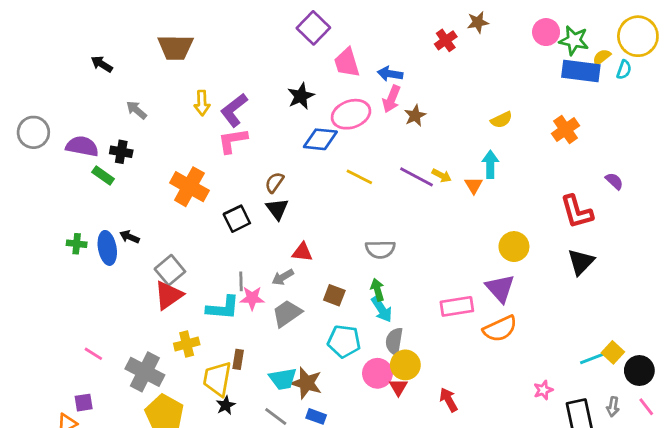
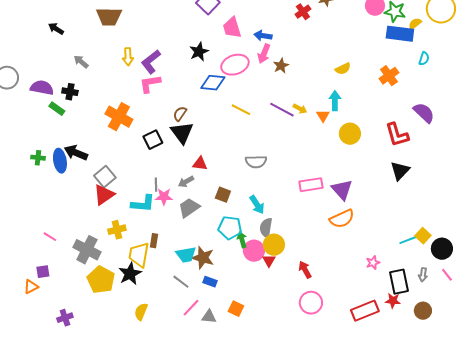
cyan semicircle: (624, 70) -> (424, 59), moved
purple semicircle: (614, 181) -> (424, 113), size x1.6
black triangle: (277, 209) -> (182, 133), size x1.4
black arrow: (130, 237) -> (76, 153), size x1.6
yellow circle: (514, 247) -> (350, 134), moved
green arrow: (377, 290) -> (242, 240), moved
pink rectangle: (457, 306) -> (311, 185), moved
black star: (226, 405) -> (130, 274), moved, size x1.6

